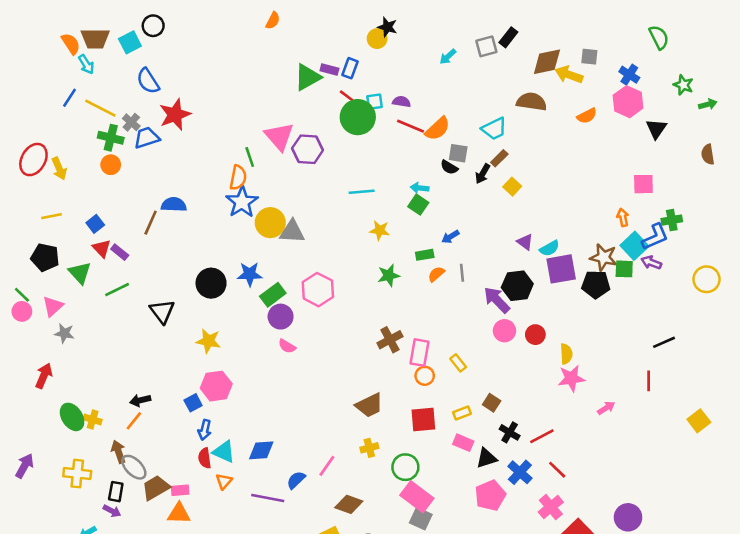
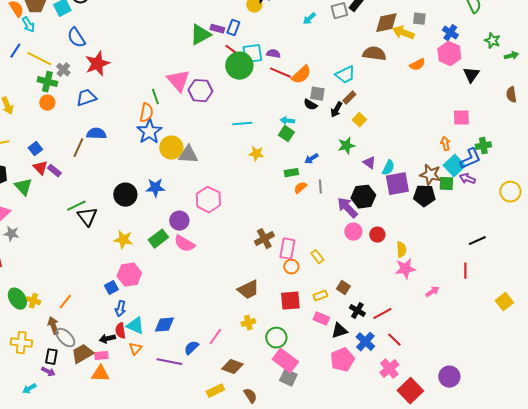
cyan square: (374, 102) -> (252, 54), size x1.5
blue trapezoid: (147, 138) -> (86, 98), moved
cyan semicircle: (550, 248) -> (388, 168), turned -35
green star: (389, 275) -> (346, 146), moved
green line: (117, 290) -> (76, 206), moved
green rectangle: (273, 295) -> (158, 239), moved
pink semicircle: (287, 346) -> (184, 244), size x1.5
black arrow: (140, 400) -> (107, 339), moved

